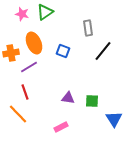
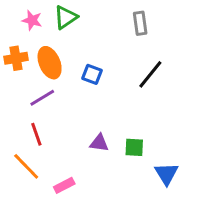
gray rectangle: (88, 28) -> (140, 23), moved
orange cross: (11, 53) -> (16, 58), moved
pink rectangle: (61, 127) -> (64, 185), moved

